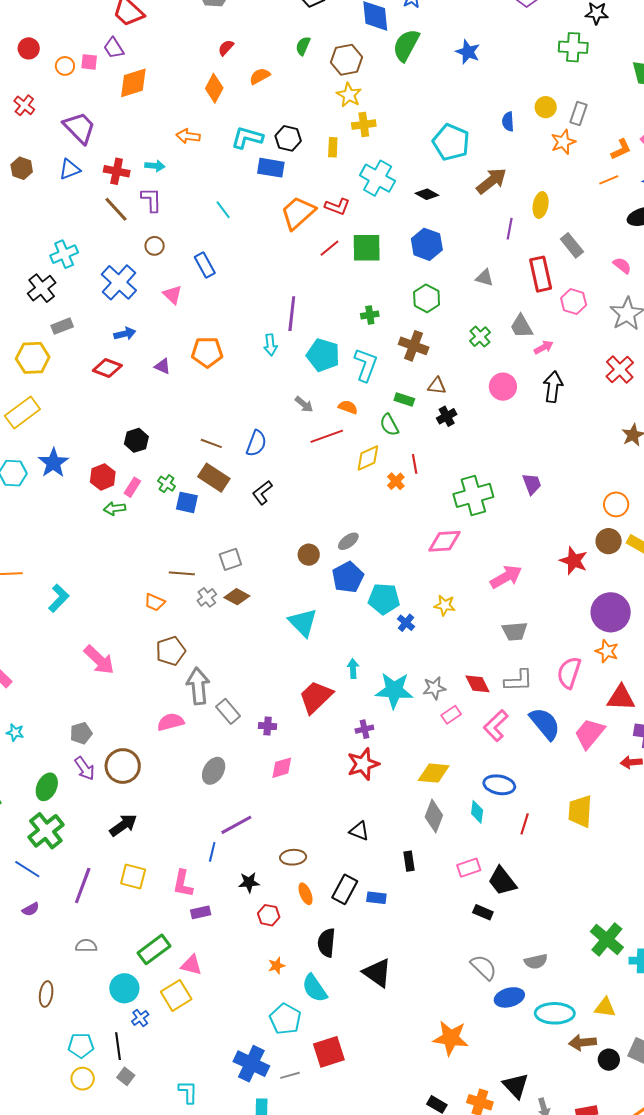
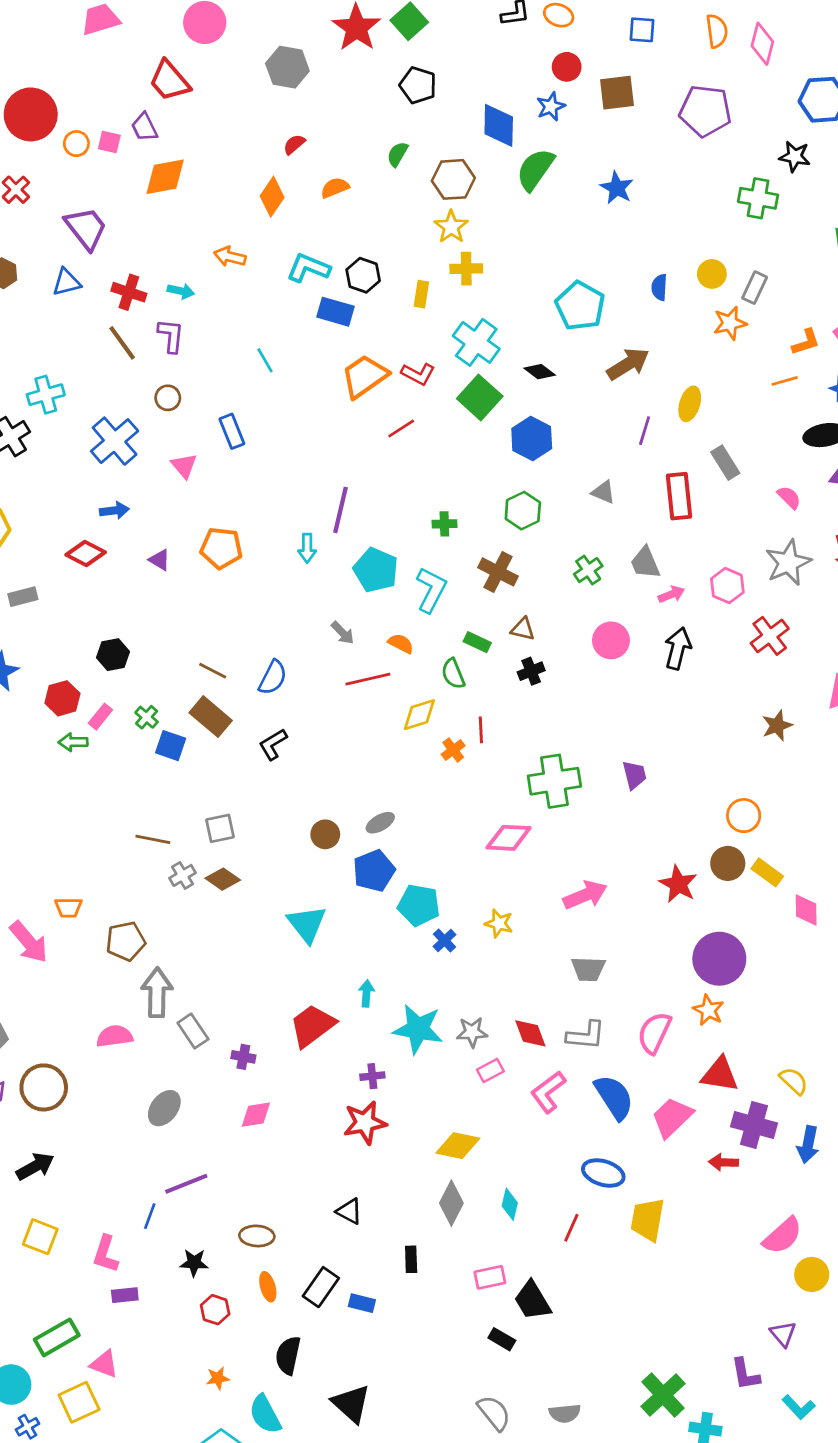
red circle: (29, 48) -> (31, 114), size x1.8
green square: (367, 248) -> (480, 397), moved, turned 36
pink hexagon: (574, 301) -> (727, 586), moved
gray rectangle: (62, 326) -> (23, 597), moved
orange trapezoid: (155, 602) -> (68, 908), moved, turned -30
blue ellipse: (499, 785) -> (603, 1173), moved

